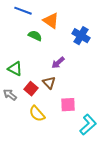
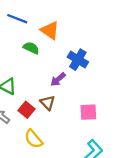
blue cross: (81, 36) -> (78, 60), moved
pink square: (68, 105) -> (88, 112), moved

